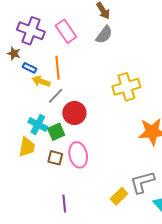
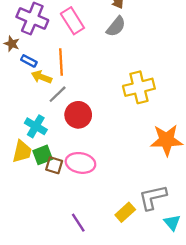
green square: (56, 132) -> (43, 155), moved
pink ellipse: (78, 155) -> (80, 163), turned -70
purple line: (64, 203) -> (78, 223), moved, turned -30

